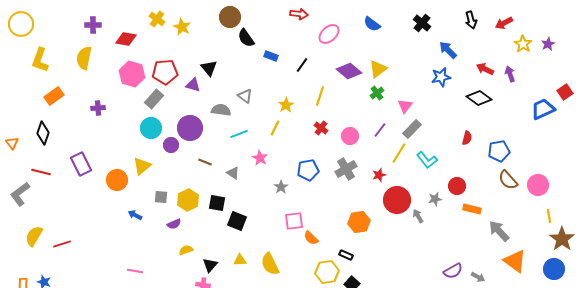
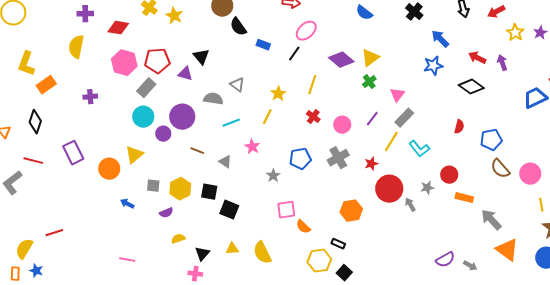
pink ellipse: (329, 34) -> (306, 31), moved
yellow L-shape: (40, 60) -> (26, 64), moved
yellow semicircle: (34, 236) -> (24, 249), moved

